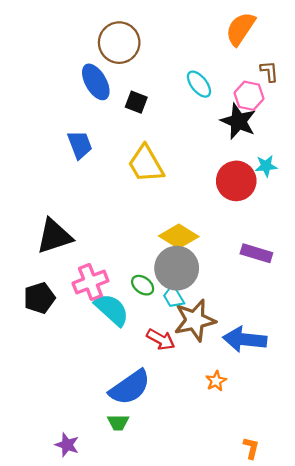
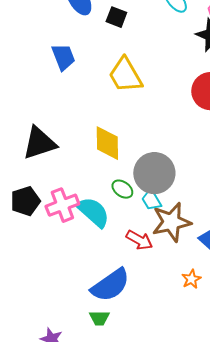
yellow diamond: (179, 236) -> (107, 143), moved, turned 57
pink cross: (90, 282) -> (62, 205), moved

